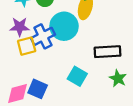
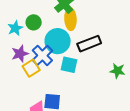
black rectangle: (108, 52) -> (89, 44), moved
cyan square: (77, 76) -> (69, 65), moved

